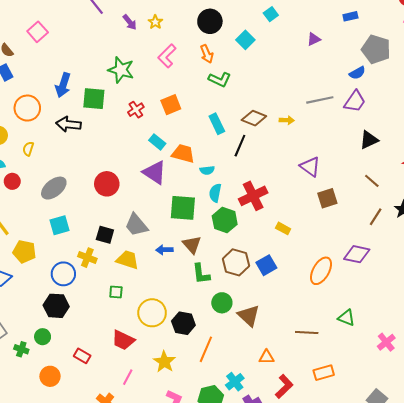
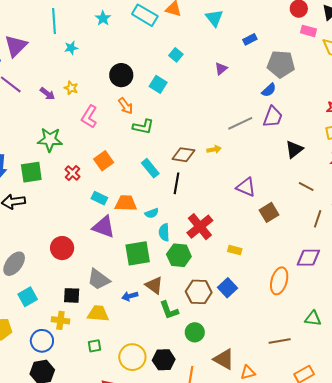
brown triangle: (249, 316) -> (224, 359), moved

